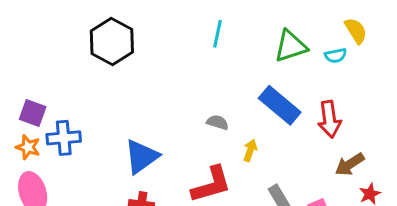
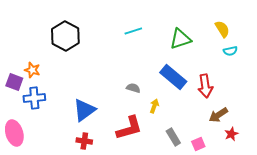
cyan line: (218, 34) -> (133, 31), turned 60
cyan semicircle: (336, 56) -> (230, 51), moved
orange star: (28, 147) -> (32, 70), moved

